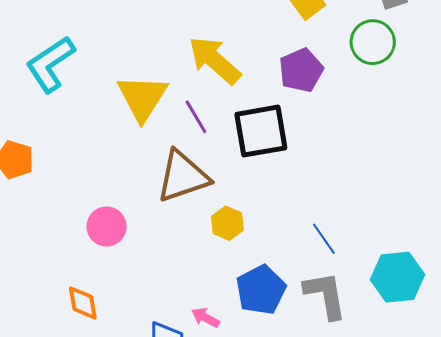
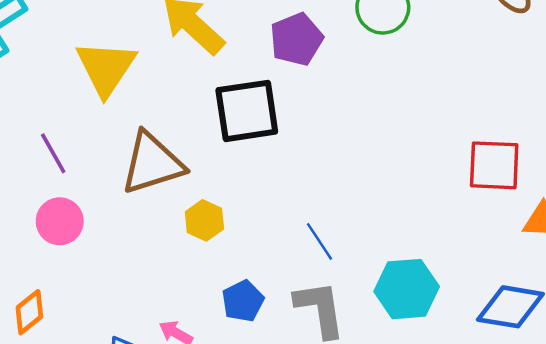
purple line: (196, 117) -> (53, 153), moved
blue pentagon: (261, 290) -> (243, 301), size x0.7
orange diamond: (83, 303) -> (29, 312), turned 60

